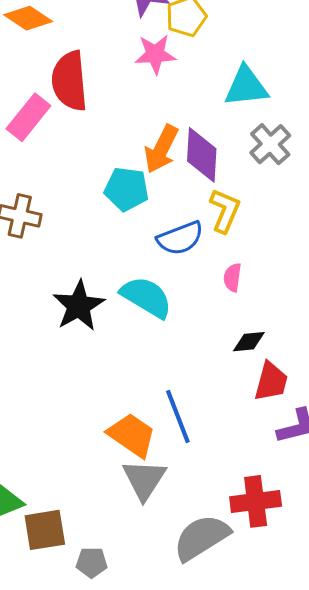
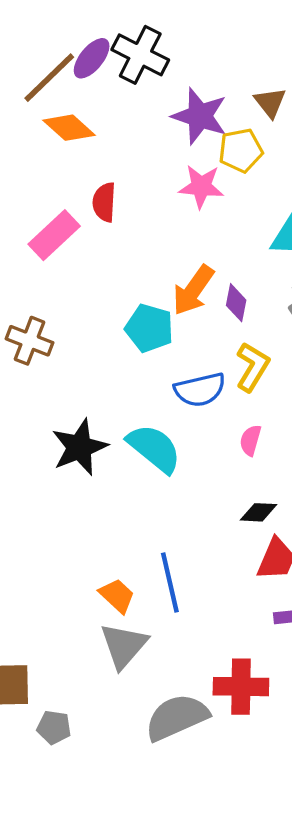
red semicircle: (70, 81) -> (104, 202), size x0.6
purple diamond: (202, 155) -> (236, 303), size x0.6
orange trapezoid: (132, 435) -> (117, 596), size x0.7

